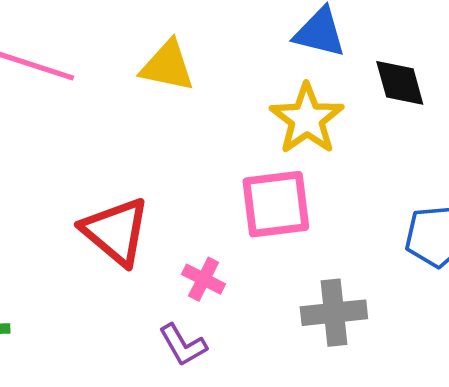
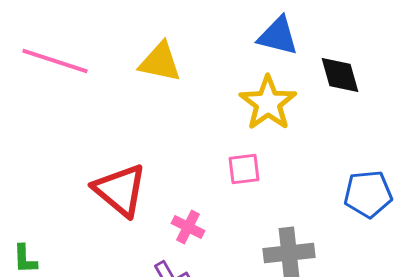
pink square: (276, 204) -> (244, 169), size x0.6

